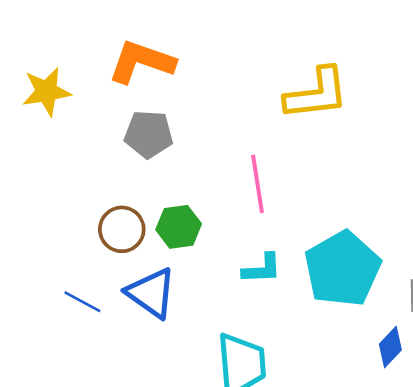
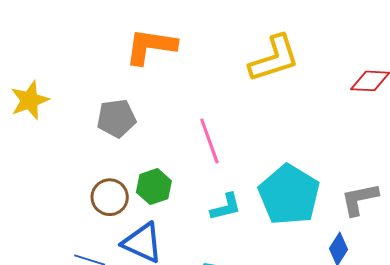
orange L-shape: (142, 62) -> (151, 46), moved
yellow L-shape: (317, 94) -> (274, 59), moved

